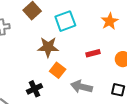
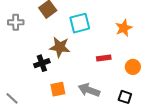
orange square: (58, 70) -> (58, 89), moved, turned 35
black cross: (34, 89) -> (42, 63), moved

